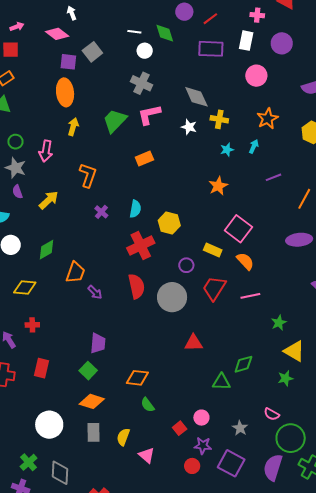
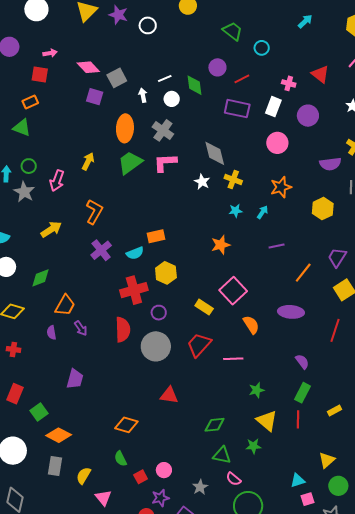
white arrow: (72, 13) -> (143, 95), moved
white line: (134, 32) -> (165, 79), turned -40
gray square: (92, 52) -> (117, 78), moved
orange ellipse: (65, 92) -> (125, 128), moved
orange rectangle: (144, 158) -> (156, 236), moved
purple semicircle: (17, 192) -> (51, 333), moved
cyan semicircle: (135, 209) -> (135, 253), turned 48
purple cross: (101, 212) -> (101, 250), size x1.5
orange semicircle: (245, 261) -> (251, 325), moved
purple circle: (186, 265) -> (159, 313), moved
green square: (88, 371) -> (39, 412), moved
orange diamond: (137, 378) -> (126, 425), moved
green triangle: (221, 382) -> (222, 455), moved
green semicircle: (148, 405) -> (121, 459), moved
purple star: (203, 446) -> (160, 498), turned -30

